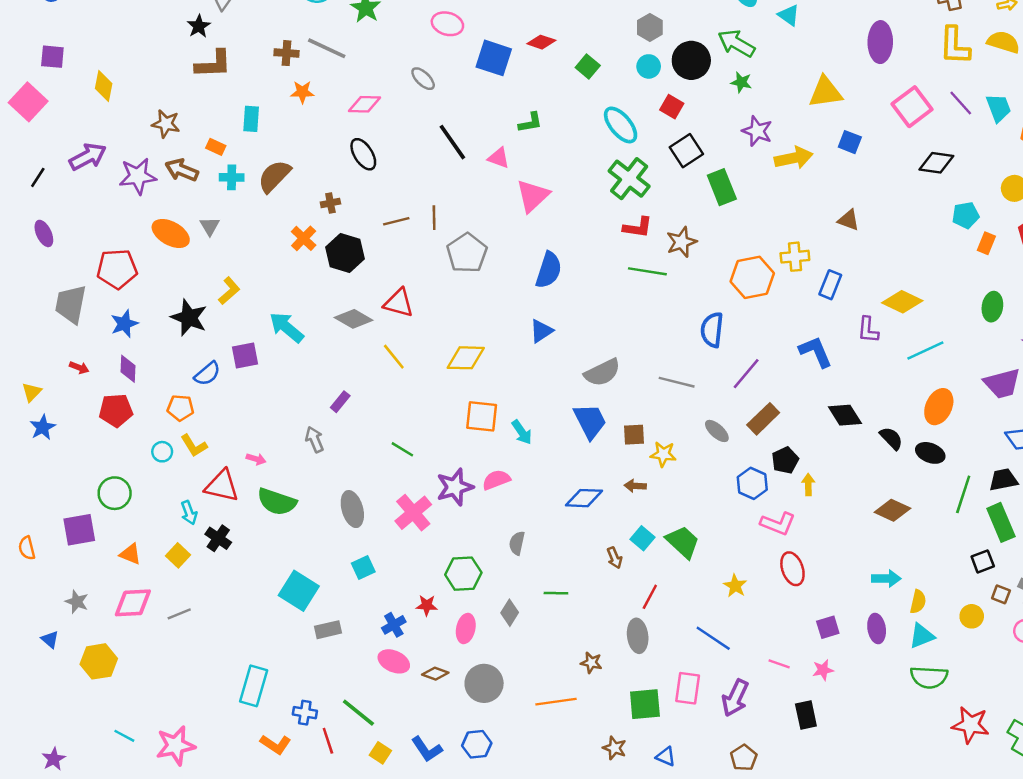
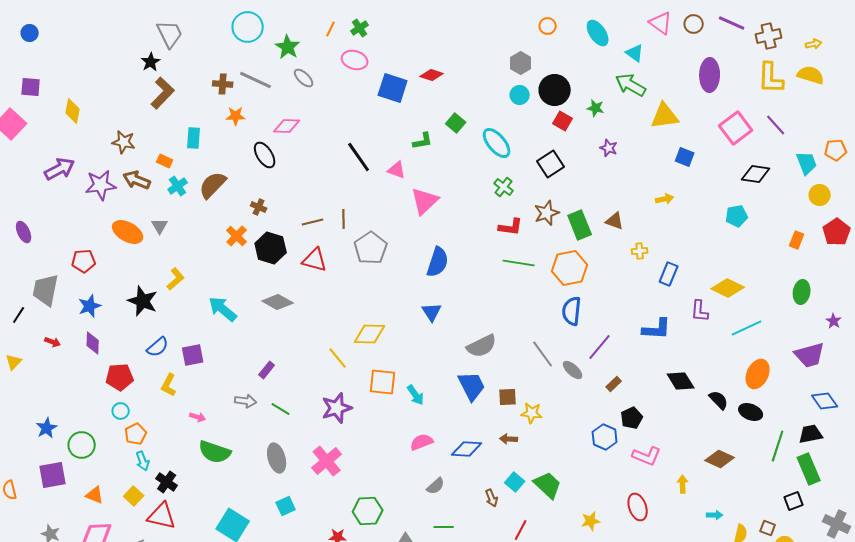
green arrow: (736, 43) -> (631, 85), moved
brown L-shape: (213, 64) -> (163, 93), turned -44
green square: (588, 66) -> (456, 123), moved
gray ellipse: (423, 79) -> (304, 78), moved
red square: (672, 107) -> (563, 121), moved
cyan trapezoid: (999, 108) -> (807, 163), moved
purple star: (757, 131) -> (609, 148), size x0.7
black ellipse: (363, 154) -> (265, 155), moved
yellow arrow: (794, 158) -> (665, 199), moved, size x0.6
black line: (38, 177) -> (19, 315), moved
cyan cross: (232, 177) -> (178, 186), turned -36
green cross: (629, 179) -> (504, 187), size x0.6
green rectangle: (722, 187) -> (580, 225), moved
brown cross: (330, 203) -> (259, 207), turned 35
cyan pentagon: (966, 215) -> (737, 216), moved
brown triangle: (849, 220) -> (615, 221), moved
brown star: (682, 242) -> (547, 213), moved
yellow cross: (795, 257) -> (640, 251), size x0.7
red pentagon: (117, 269) -> (84, 261), size x0.7
orange hexagon: (752, 277) -> (570, 268), moved
red triangle: (399, 303) -> (315, 260), moved
blue triangle: (541, 331) -> (432, 312), turned -30
blue L-shape: (816, 352) -> (657, 329), turned 116
purple square: (245, 355) -> (193, 355), moved
yellow line: (394, 357) -> (338, 358), moved
gray line: (677, 382) -> (543, 354), turned 40
orange pentagon: (180, 408) -> (136, 434), moved, turned -30
red pentagon: (116, 410) -> (120, 377), moved
brown rectangle: (763, 419) -> (614, 384), size x0.6
blue star: (43, 427) -> (47, 428), moved
gray ellipse: (717, 431) -> (573, 370), moved
gray arrow: (315, 440) -> (246, 401), turned 120
yellow L-shape: (194, 446) -> (169, 385), moved, turned 60
green line: (402, 449) -> (281, 409), moved
pink semicircle: (496, 480) -> (422, 442), moved
yellow arrow: (808, 485) -> (683, 484), moved
red triangle: (222, 486) -> (162, 516), moved
purple star: (455, 487) -> (337, 408), moved
pink L-shape: (778, 524) -> (647, 456), moved
gray semicircle: (517, 543) -> (436, 486), moved, turned -144
cyan arrow: (886, 579) -> (715, 515), size x0.7
yellow star: (735, 586) -> (591, 521), turned 30
brown square: (1001, 594) -> (768, 528), moved

